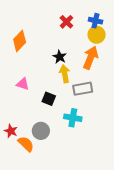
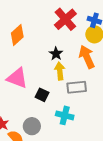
red cross: (66, 22) -> (65, 19), size x1.6
orange arrow: (91, 58) -> (87, 57), turned -50
pink triangle: (23, 84) -> (17, 78), size x1.6

